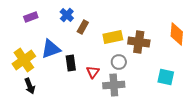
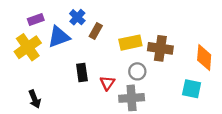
orange diamond: (177, 34) -> (204, 58), moved
blue triangle: (51, 49) -> (59, 37), moved
yellow cross: (24, 60) -> (28, 47), moved

